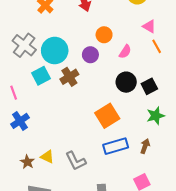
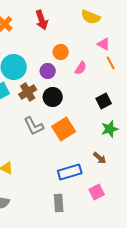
black circle: (126, 82) -> (53, 97), moved
blue rectangle: (116, 146) -> (70, 172), moved
brown arrow: (145, 146) -> (100, 158), turned 112
gray L-shape: (76, 161) -> (34, 126), moved

